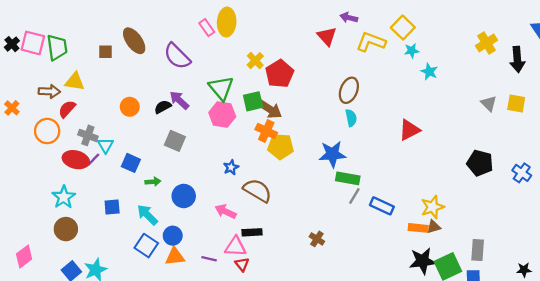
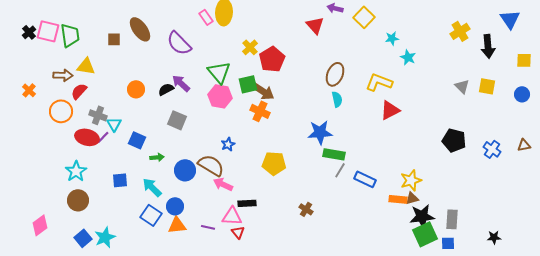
yellow square: (403, 28) -> (364, 17), moved
yellow L-shape: (371, 42) -> (379, 82), moved
yellow pentagon: (281, 146) -> (274, 163), moved
brown semicircle: (257, 190) -> (211, 165), moved
black star: (423, 261) -> (422, 216), moved

